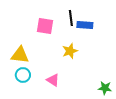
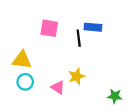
black line: (71, 18) -> (79, 38), moved
yellow star: (70, 51) -> (77, 76), moved

